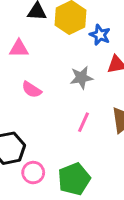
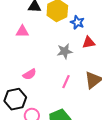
pink semicircle: (32, 90) -> (30, 74), moved, turned -64

